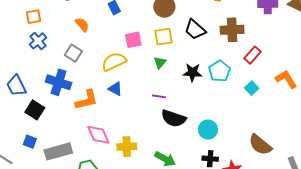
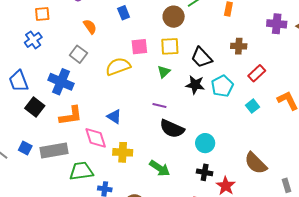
black trapezoid: (195, 30) -> (201, 57), moved
brown cross: (232, 30) -> (239, 46), size x0.7
blue cross: (38, 41) -> (33, 40), moved
blue triangle: (115, 89) -> (114, 117), moved
orange L-shape: (87, 100) -> (71, 116), moved
blue square: (30, 142) -> (25, 148), moved

